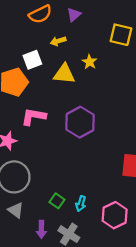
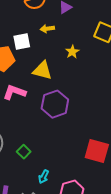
yellow triangle: (64, 74) -> (42, 70), moved
green square: (57, 201) -> (24, 152), moved

